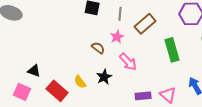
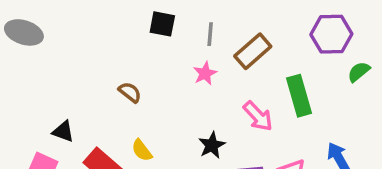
brown semicircle: (98, 48) -> (130, 92), moved
pink arrow: (128, 62) -> (258, 116), moved
black star: (104, 77) -> (212, 145), moved

